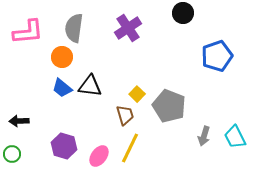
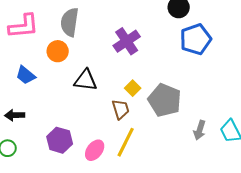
purple cross: (128, 28) -> (127, 41), moved
blue pentagon: (217, 56) -> (196, 39), moved
blue trapezoid: (62, 88) -> (26, 75), moved

